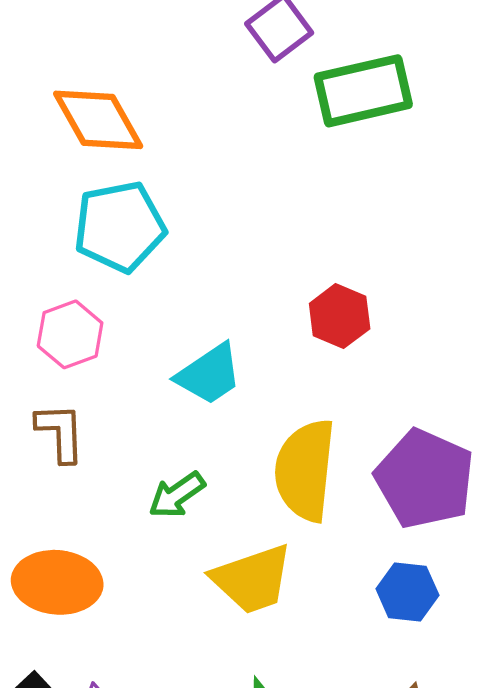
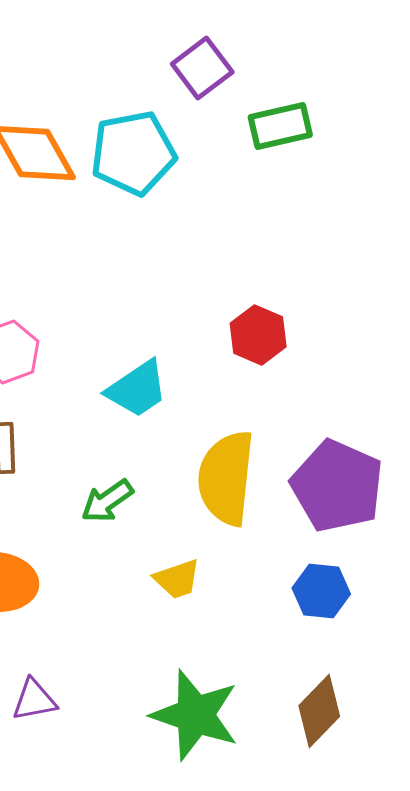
green rectangle: (363, 91) -> (280, 126), size x0.7
cyan pentagon: (120, 227) -> (133, 153), moved
yellow trapezoid: (252, 579) -> (177, 579), size x0.6

